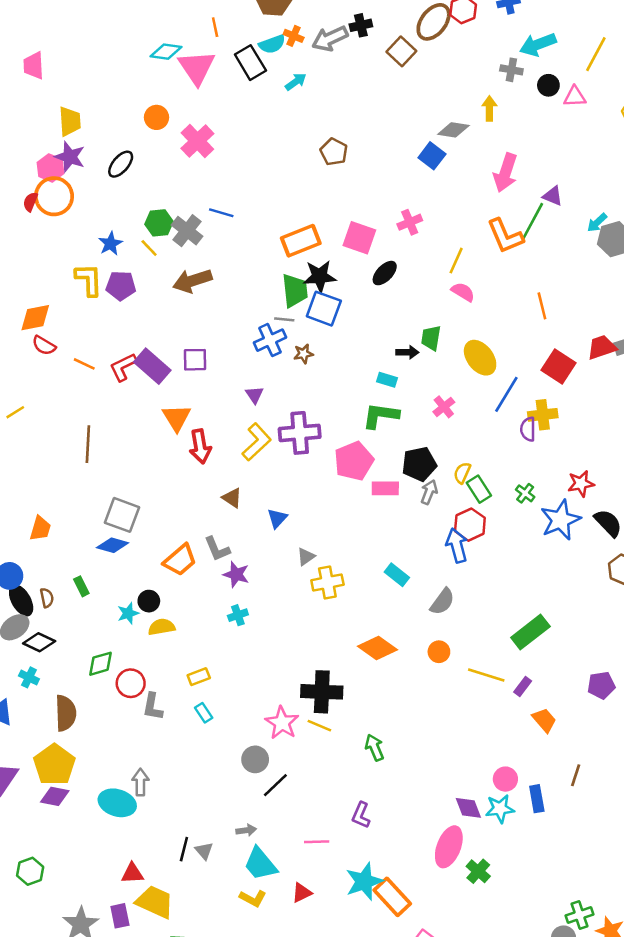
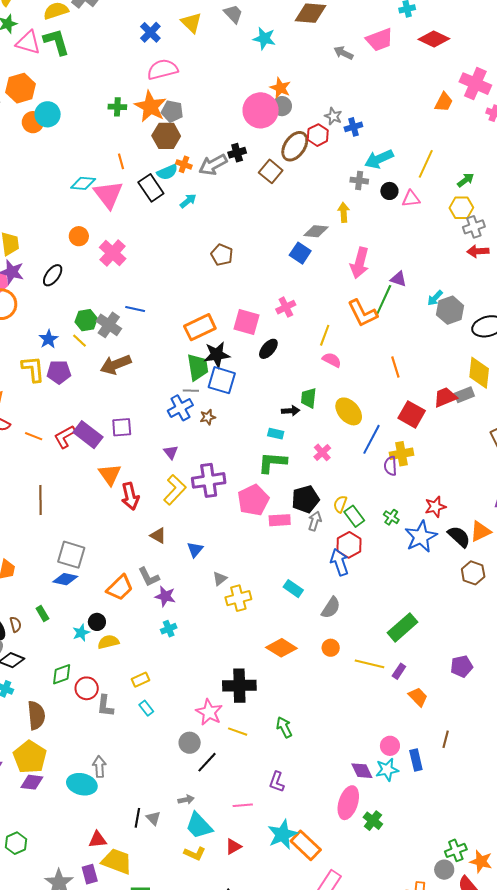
yellow line: (319, 726) -> (238, 732), moved

